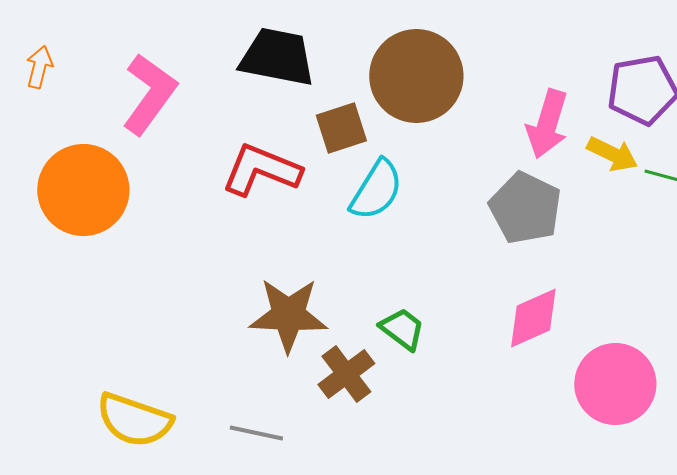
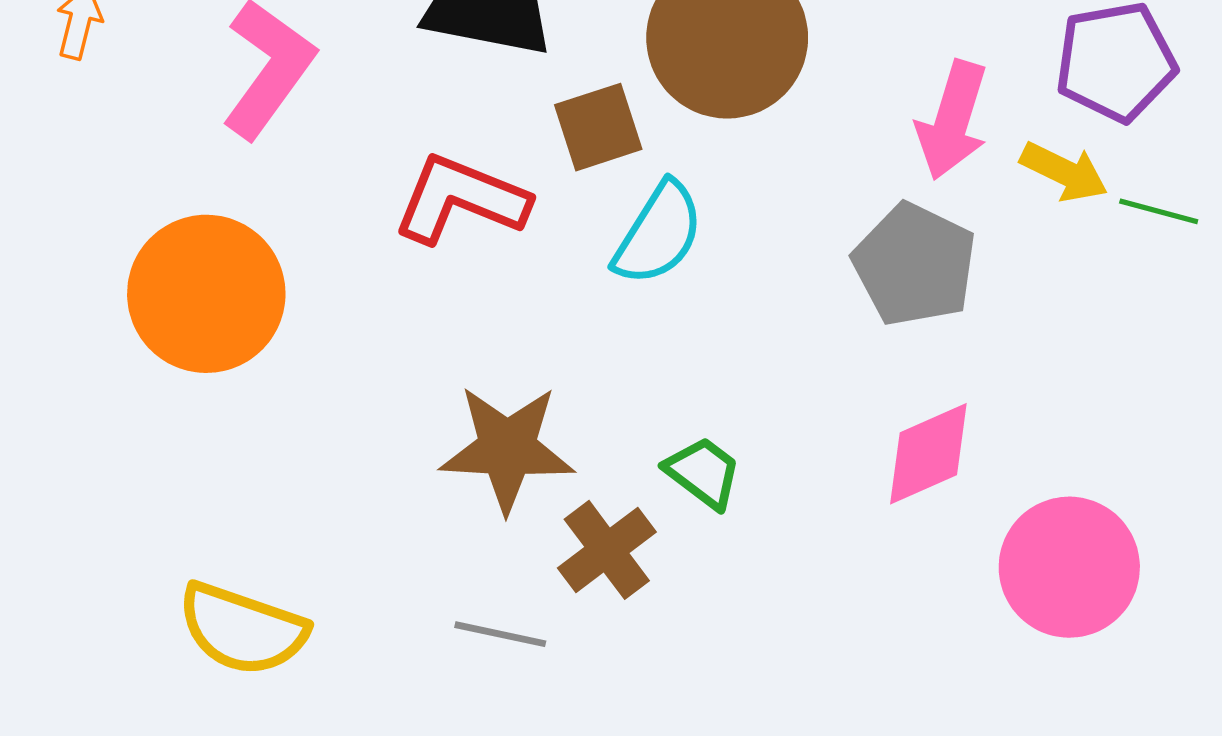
orange circle: (83, 190) -> (206, 294), moved
gray line: (256, 433) -> (500, 634), moved

